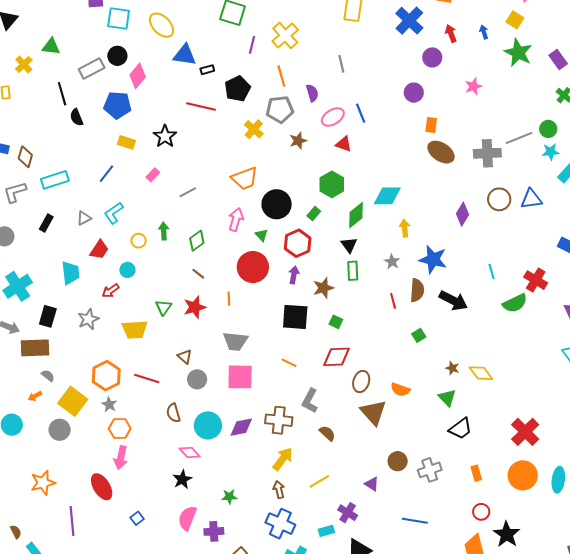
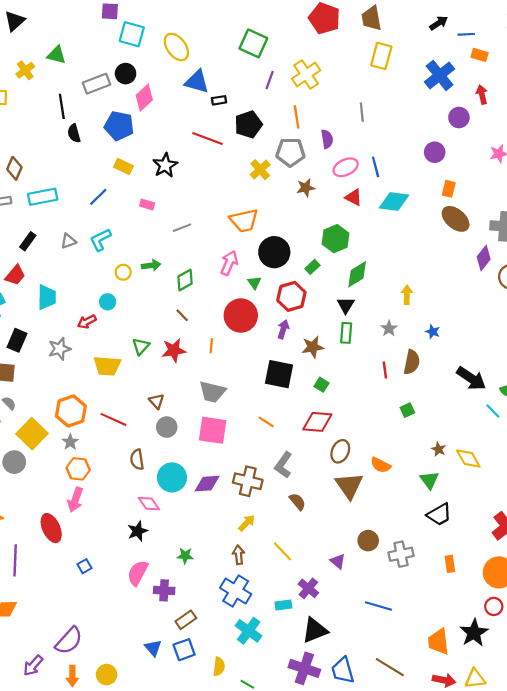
pink rectangle: (153, 175) -> (147, 204), turned 56
cyan diamond: (387, 196) -> (394, 201), moved
purple diamond: (463, 214) -> (484, 258), moved
green arrow: (164, 231) -> (151, 265), turned 78
red trapezoid: (99, 250) -> (15, 275), moved
blue star: (433, 259) -> (433, 332), size x0.5
cyan line: (492, 272) -> (493, 411), moved, turned -35
black arrow: (453, 301) -> (471, 378), moved
yellow arrow: (283, 459) -> (247, 523), size x0.7
yellow line: (319, 481) -> (282, 551), turned 70
red circle: (481, 512) -> (494, 606), moved

